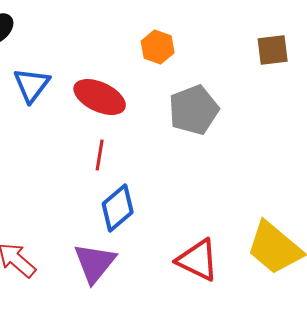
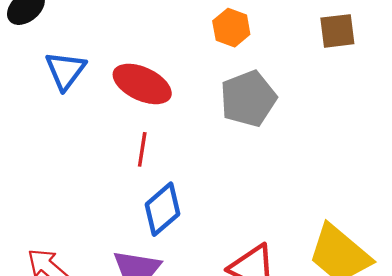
orange hexagon: (158, 47) -> (231, 28), moved

